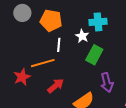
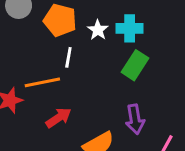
white star: (82, 36) -> (98, 30), moved
green rectangle: (94, 55) -> (135, 65), moved

